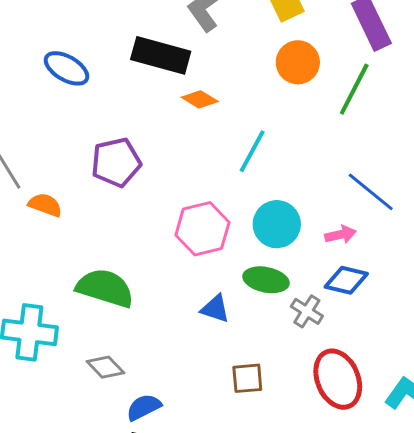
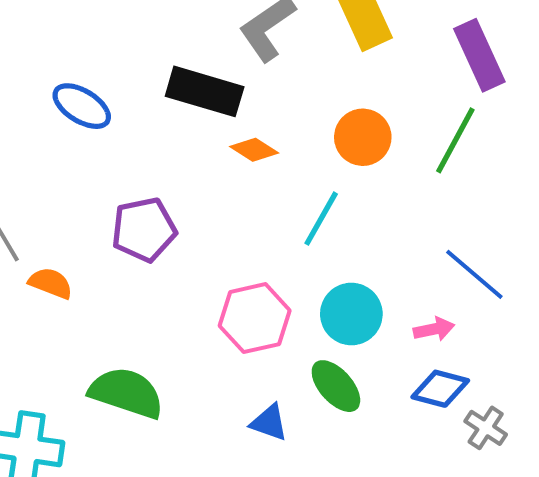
orange circle: (298, 62) -> (363, 137), moved
green ellipse: (266, 280) -> (336, 386), turned 36
gray cross: (307, 311) -> (486, 428), moved

